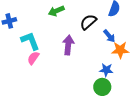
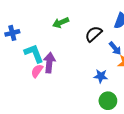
purple arrow: (68, 45) -> (49, 63), moved
blue star: (106, 70) -> (101, 76), moved

